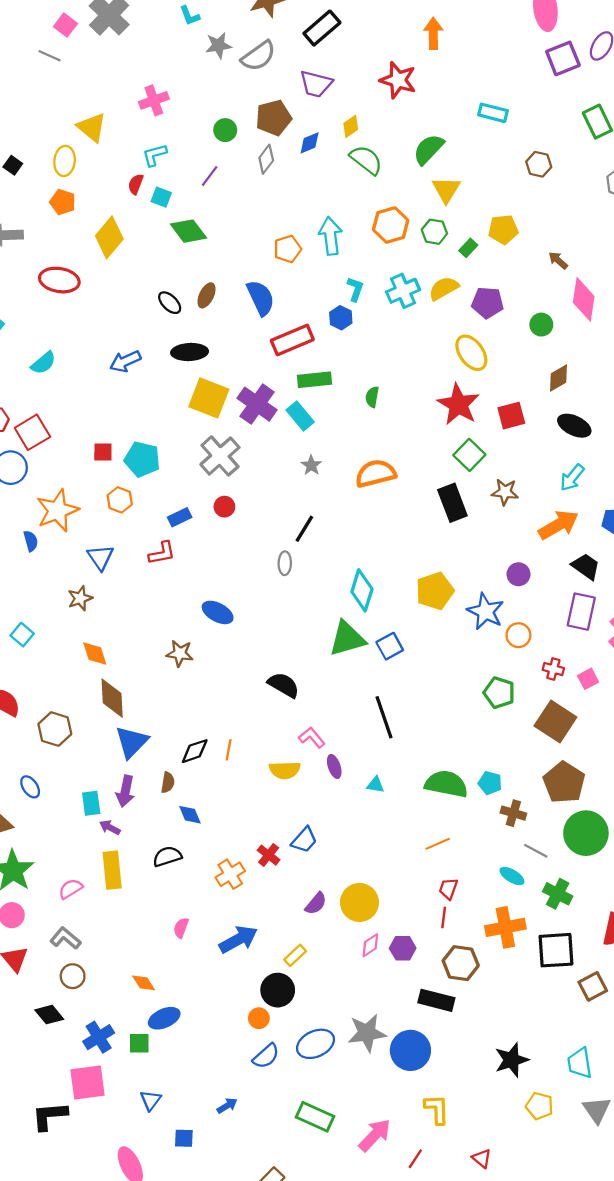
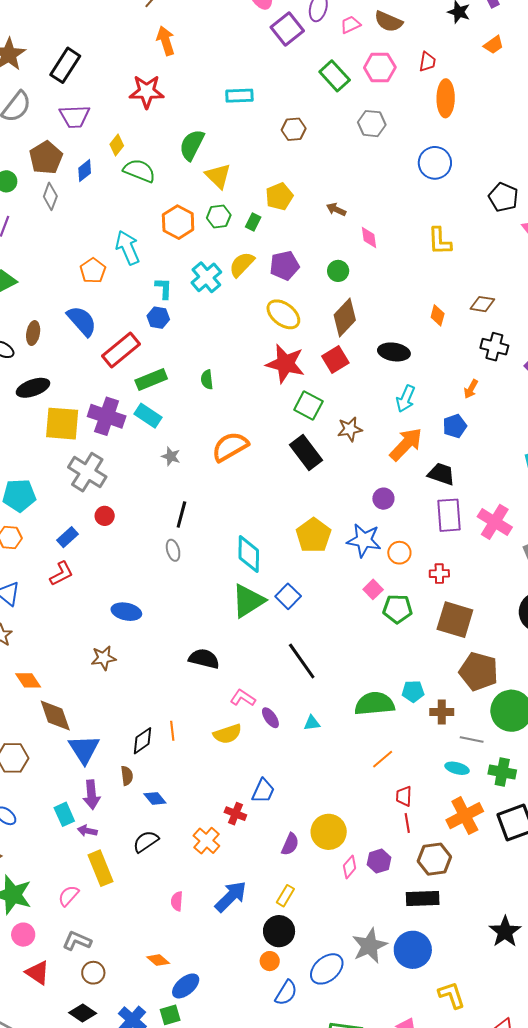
pink diamond: (584, 299) -> (369, 237), size x0.6
brown diamond: (559, 378) -> (345, 317), moved, size x1.4
pink square: (588, 679) -> (373, 589), moved

